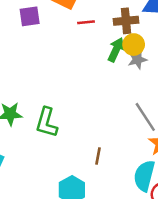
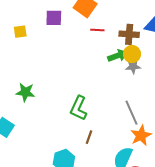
green arrow: (116, 50) -> (118, 56), turned 36
green L-shape: (47, 122) -> (79, 108), moved

